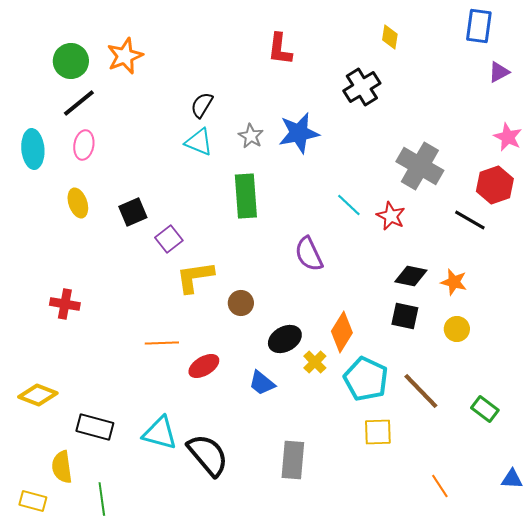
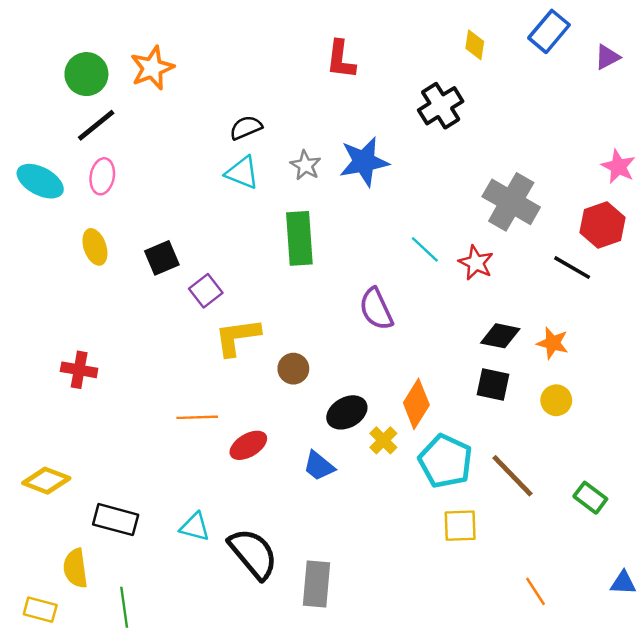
blue rectangle: (479, 26) -> (549, 31), moved, turned 32
purple triangle: (499, 72) -> (607, 57), moved
black semicircle: (202, 105) -> (246, 128), turned 36
cyan ellipse: (33, 149) -> (40, 181), turned -57
cyan triangle: (160, 433) -> (195, 527), size x0.7
gray rectangle: (293, 460) -> (316, 584), moved

